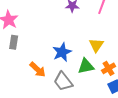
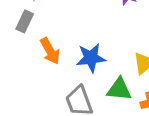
orange arrow: (38, 70) -> (50, 51), moved

